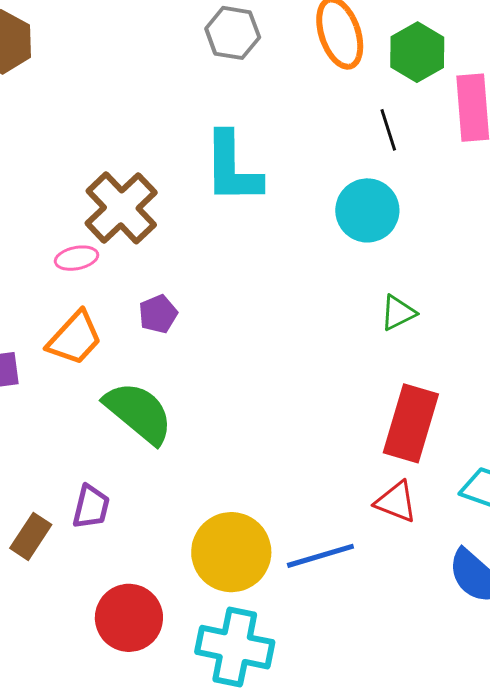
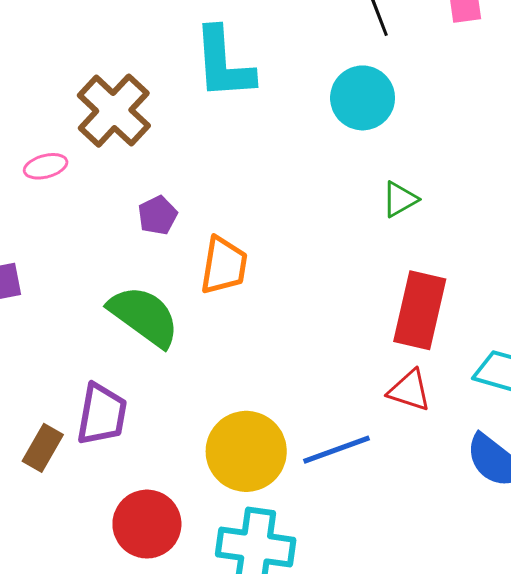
pink ellipse: (77, 258) -> (46, 166), moved
orange trapezoid: (75, 338) -> (224, 265), moved, turned -30
purple trapezoid: (91, 507) -> (102, 414), size x1.4

